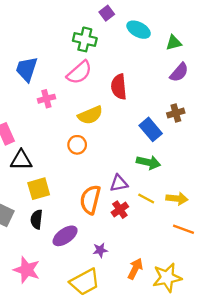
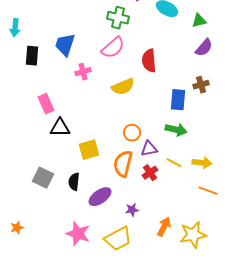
blue rectangle: (151, 129) -> (178, 100), turned 45
orange circle: (77, 145) -> (132, 133), moved
yellow square: (39, 189) -> (89, 150), moved
pink star: (27, 270) -> (78, 234), moved

